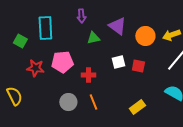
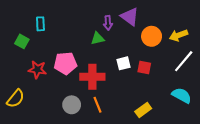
purple arrow: (81, 16) -> (108, 23), moved
purple triangle: (117, 26) -> (130, 17), moved
cyan rectangle: (45, 28) -> (40, 24), moved, size x0.6
red cross: (88, 75) -> (92, 77), size x1.6
yellow semicircle: (14, 96) -> (16, 99), turned 66

